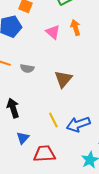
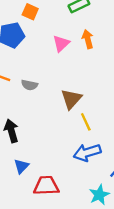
pink triangle: (53, 32) -> (61, 43), turned 35
yellow line: (53, 120) -> (86, 122), moved

